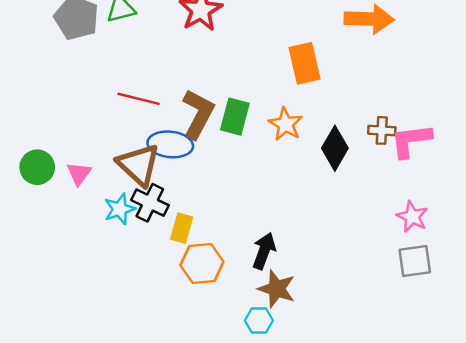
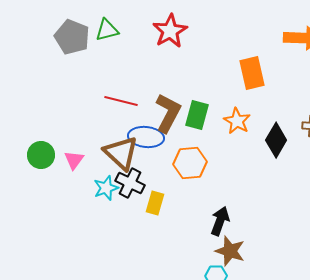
orange hexagon: (202, 263) -> (190, 163), moved

